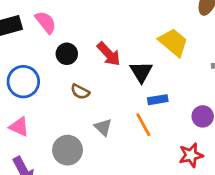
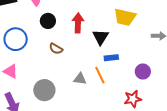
yellow trapezoid: (173, 42) -> (125, 17), turned 150
red arrow: (109, 54) -> (78, 23), turned -138
gray triangle: (103, 127) -> (80, 79), moved, turned -40

